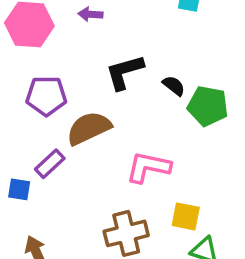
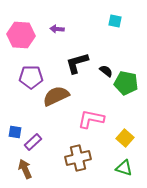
purple rectangle: (50, 164) -> (33, 142), moved
yellow square: (186, 216) -> (125, 138), moved, turned 30

